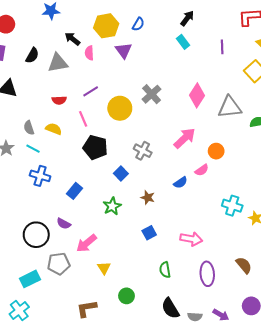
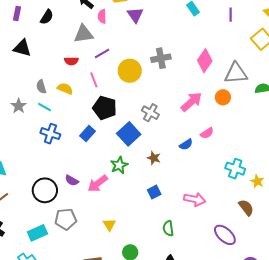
gray triangle: (58, 63) -> (84, 34), moved
gray cross: (152, 94) -> (161, 58), turned 30
orange circle: (216, 151) -> (223, 97), moved
blue square: (121, 173) -> (129, 134), size x1.6
blue rectangle: (75, 191) -> (88, 134), moved
pink arrow: (87, 243) -> (98, 184), moved
brown semicircle: (244, 265) -> (246, 208), moved
purple ellipse: (207, 274) -> (225, 235), moved, turned -45

